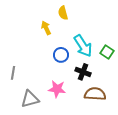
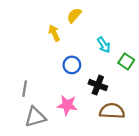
yellow semicircle: (63, 13) -> (74, 15), turned 56
cyan arrow: (83, 46) -> (104, 45), moved, size x0.6
gray line: (13, 73) -> (25, 89), moved

